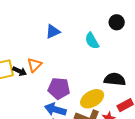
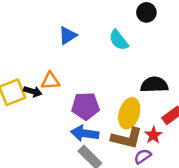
orange triangle: (34, 65) -> (50, 81), turned 49
yellow ellipse: (92, 99) -> (129, 113), turned -35

